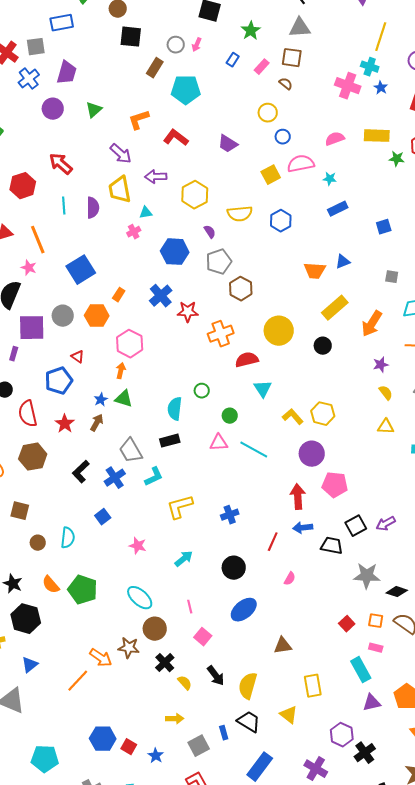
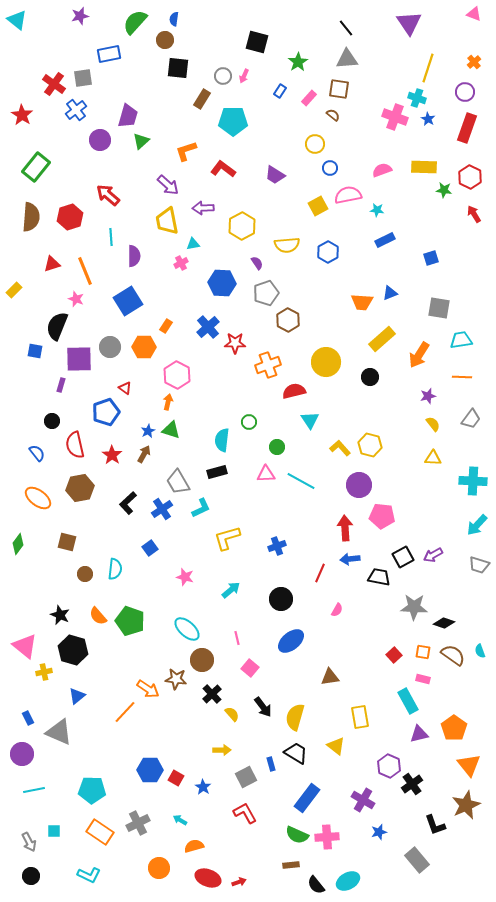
purple trapezoid: (67, 73) -> (128, 116), moved
purple semicircle: (93, 208) -> (134, 256), moved
gray square: (392, 277) -> (439, 308), size x1.6

